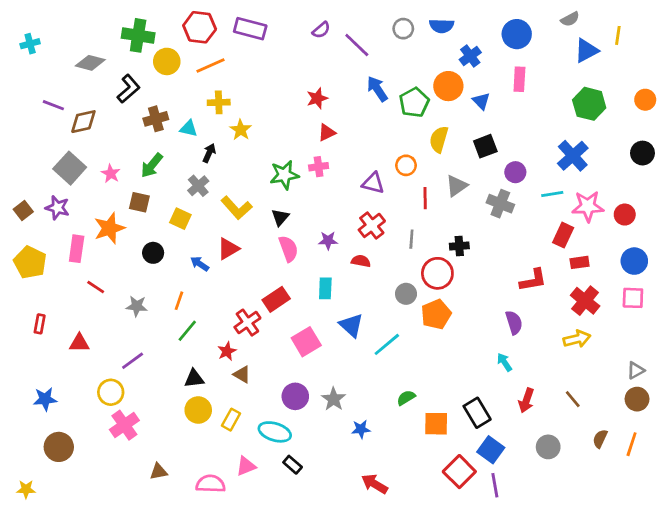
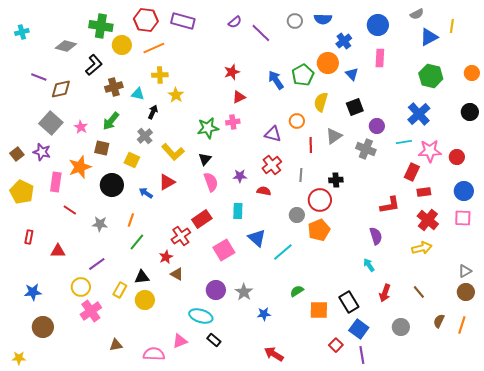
blue arrow: (377, 89) -> (276, 80), moved
black circle: (153, 253) -> (112, 185), size x1.5
yellow rectangle: (231, 420) -> (120, 290), moved
red square: (459, 472) -> (336, 345), size x0.6

